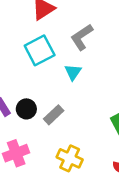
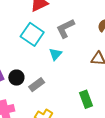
cyan square: (40, 50) -> (32, 34), turned -35

